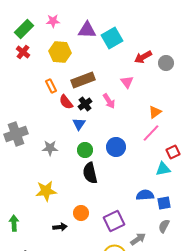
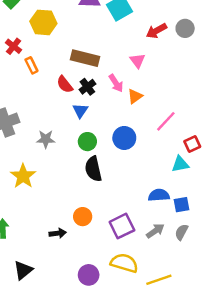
red cross: (23, 52) -> (14, 46), moved
yellow hexagon: (60, 52) -> (43, 22), moved
gray circle: (166, 63) -> (185, 28), moved
brown rectangle: (83, 80) -> (85, 58), turned 35
orange rectangle: (51, 86) -> (31, 65), moved
orange triangle: (155, 112) -> (135, 96), moved
yellow star: (46, 191) -> (23, 176), moved, turned -30
gray arrow: (138, 239) -> (155, 231), moved

